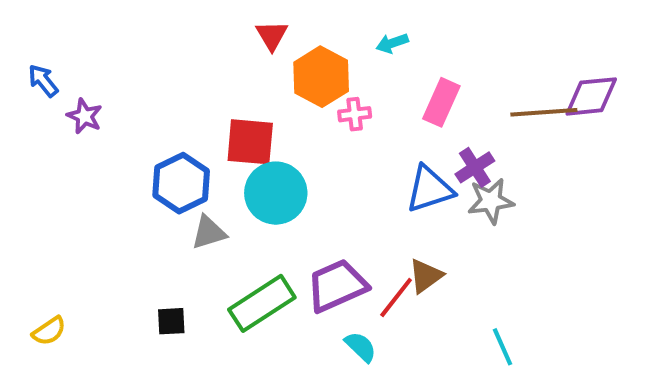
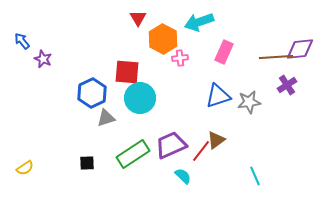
cyan arrow: (392, 43) -> (199, 22), size x1.8
purple cross: (475, 167) -> (287, 85), moved

